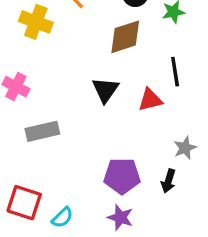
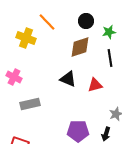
black line: (175, 72) -> (110, 58), moved
black triangle: (105, 90) -> (68, 79), turned -42

